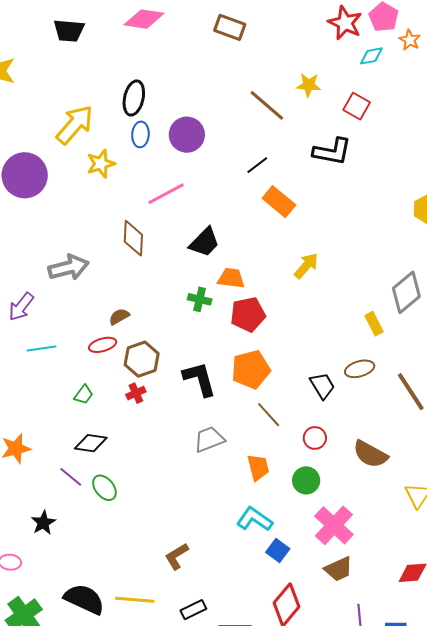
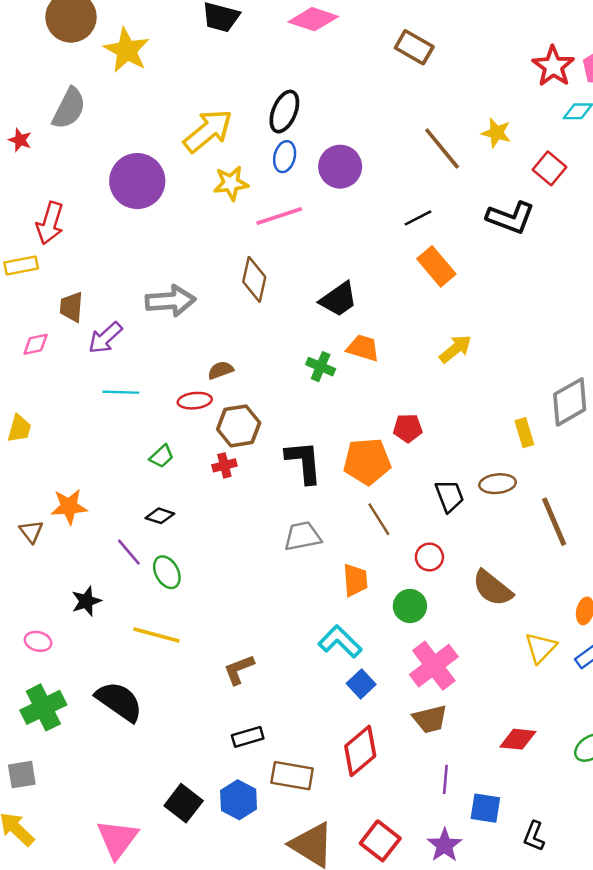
pink line: (166, 194) -> (279, 216), moved
red pentagon: (248, 314) -> (408, 428), moved, size x0.7
black diamond: (91, 443) -> (160, 516), size x0.7
yellow line: (135, 600) -> (156, 635), moved

